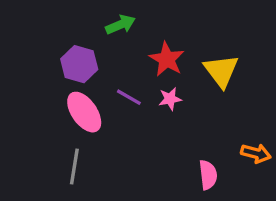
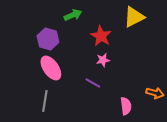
yellow triangle: (221, 71) -> (134, 17), moved, turned 40
purple line: (129, 97) -> (93, 83), moved

